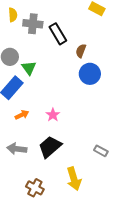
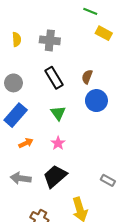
gray cross: (33, 24) -> (50, 40), moved
black rectangle: (58, 34) -> (54, 78), moved
green triangle: (29, 68) -> (58, 113), moved

